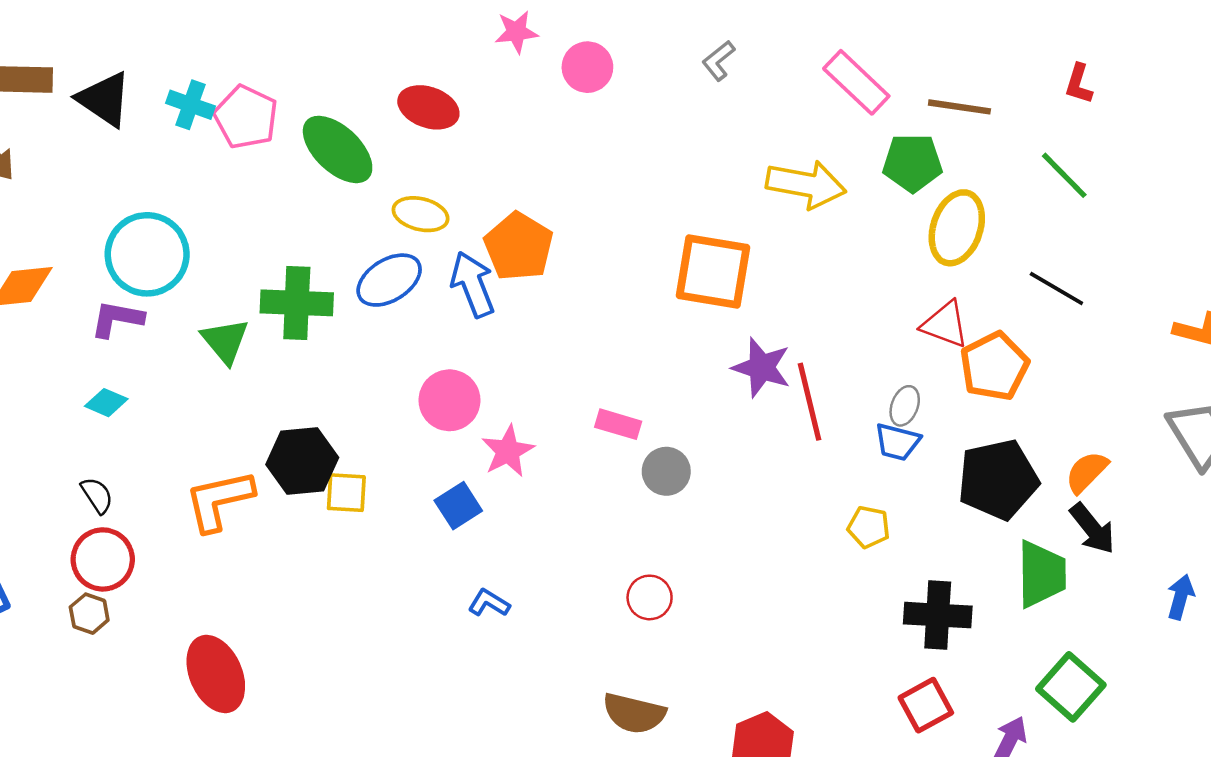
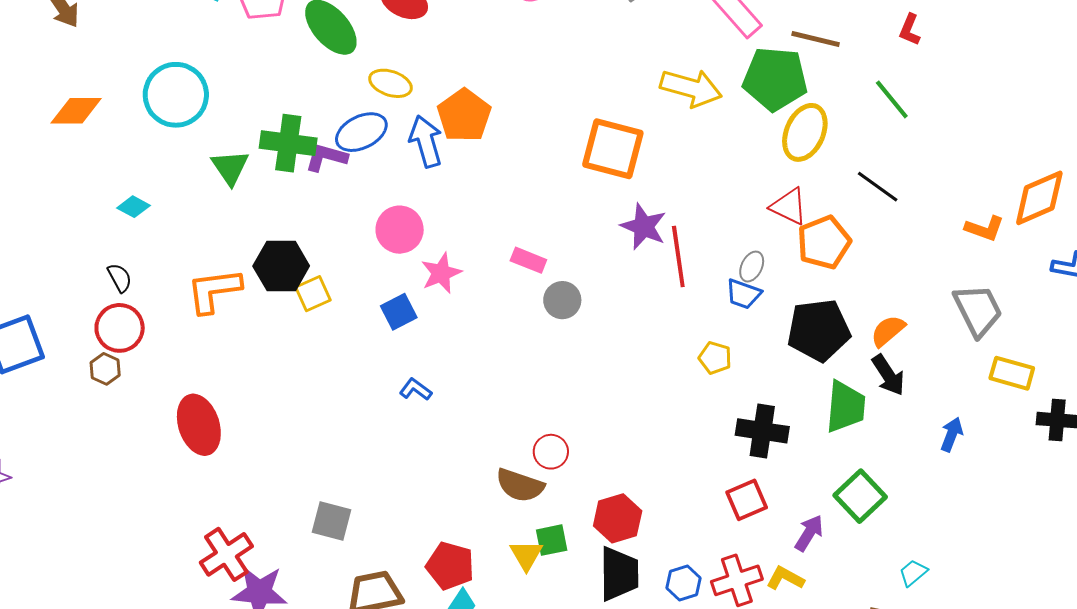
green pentagon: (912, 163) -> (775, 79), size x1.4
purple L-shape: (117, 319) -> (326, 157), moved
yellow square: (346, 493) -> (313, 294), turned -33
red circle: (650, 597) -> (551, 452), moved

